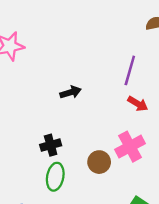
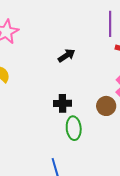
black cross: (51, 145) -> (62, 103), turned 30

